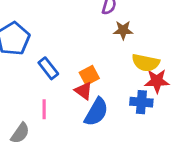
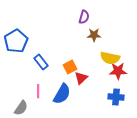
red triangle: (84, 91) -> (81, 78), moved, turned 40
blue cross: (141, 102) -> (116, 97), moved
blue semicircle: (96, 112) -> (62, 94), moved

